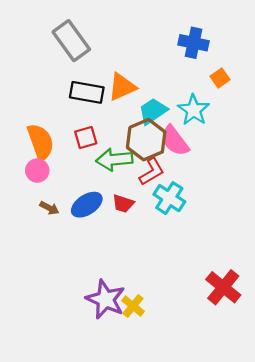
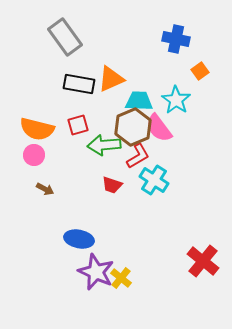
cyan trapezoid: (153, 111) -> (139, 101), turned 36
orange semicircle: (41, 142) -> (37, 129), turned 124
blue ellipse: (87, 205) -> (79, 239), moved, turned 44

